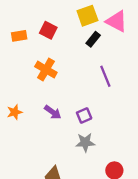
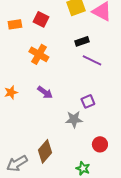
black rectangle: (93, 39) -> (82, 41), moved, turned 32
purple line: (105, 76) -> (92, 60), turned -42
purple square: (84, 115) -> (88, 101), moved

